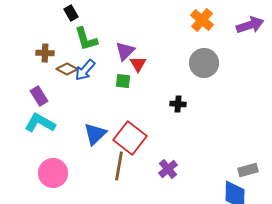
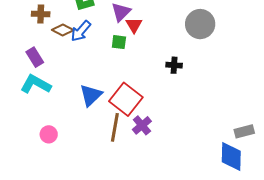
purple cross: (168, 169) -> (142, 125), moved
pink circle: (53, 173) -> (49, 134), size x0.6

